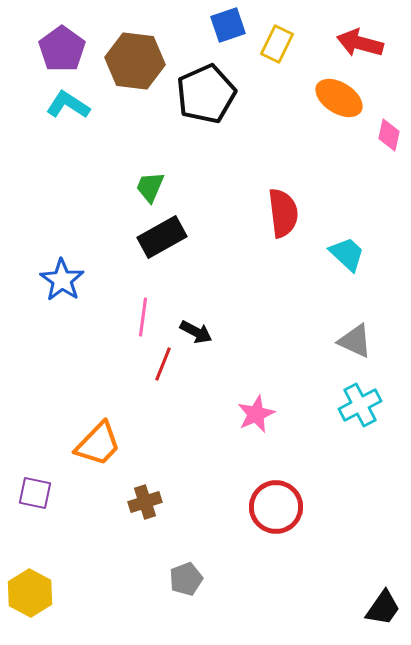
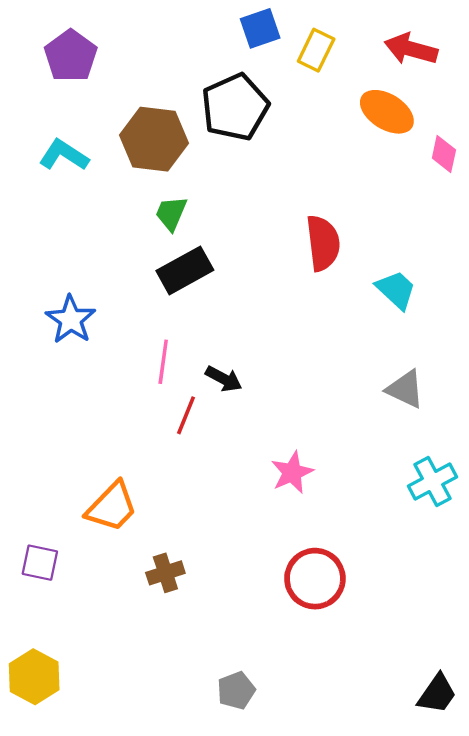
brown hexagon: (135, 61) -> (154, 139), moved
cyan L-shape: (68, 105) -> (64, 155), moved
cyan cross: (360, 405) -> (433, 482), moved
gray pentagon: (186, 579) -> (236, 690), moved

